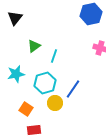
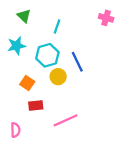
green triangle: (34, 46) -> (24, 16), moved, turned -40
blue line: (73, 89) -> (77, 62), turned -60

